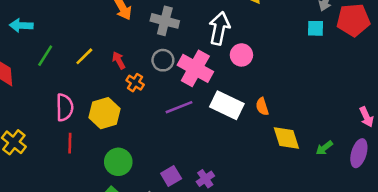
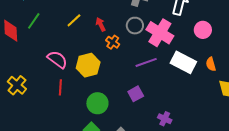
pink circle: (241, 55) -> (203, 30), moved
green line: (45, 56) -> (34, 21), moved
pink semicircle: (65, 107) -> (57, 60), turned -55
purple square: (171, 176) -> (136, 94), moved
purple cross: (205, 179) -> (165, 119), turned -32

